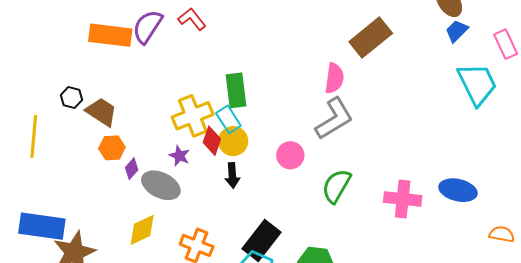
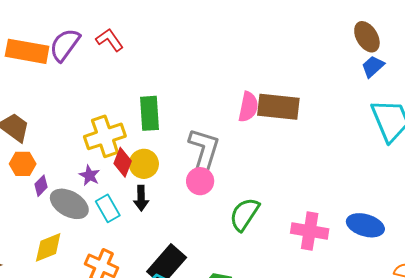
brown rectangle: (371, 37) -> (278, 107), moved, turned 42
cyan rectangle: (228, 119) -> (108, 208), moved
gray L-shape: (334, 119) -> (204, 150), moved, turned -45

